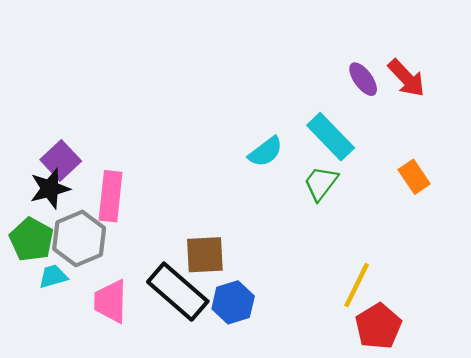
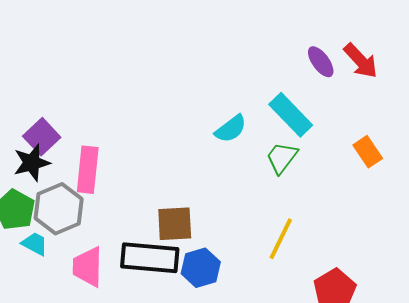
cyan trapezoid: (53, 276) -> (35, 244), turned 44
yellow line: (357, 285) -> (281, 239), moved
black rectangle: (178, 292) -> (150, 258), turned -36

